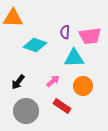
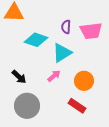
cyan triangle: (74, 58) -> (62, 53), moved, turned -30
black arrow: (18, 82) -> (19, 77), turned -84
red rectangle: (62, 106) -> (77, 106), moved

